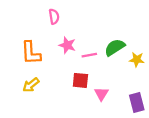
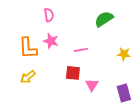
pink star: (67, 45) -> (51, 41), moved
green semicircle: (115, 47) -> (104, 19), moved

